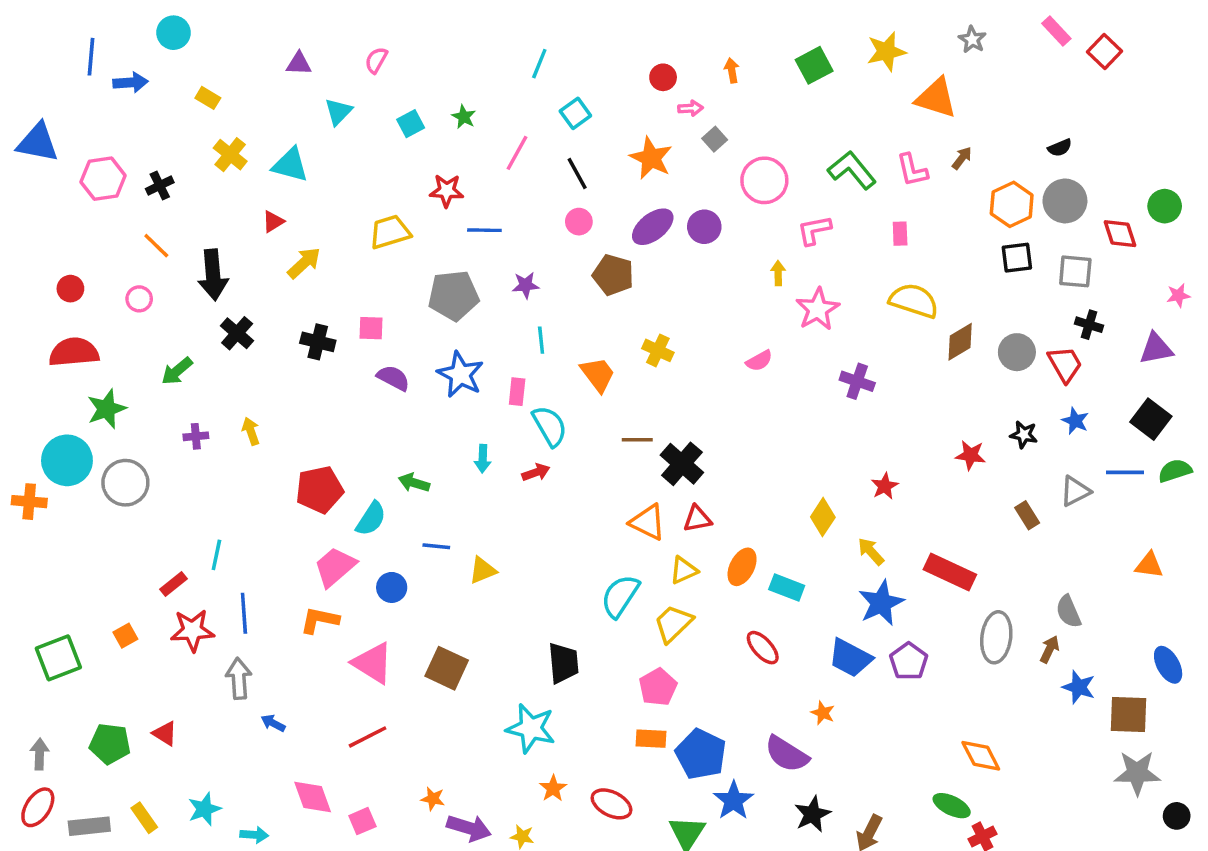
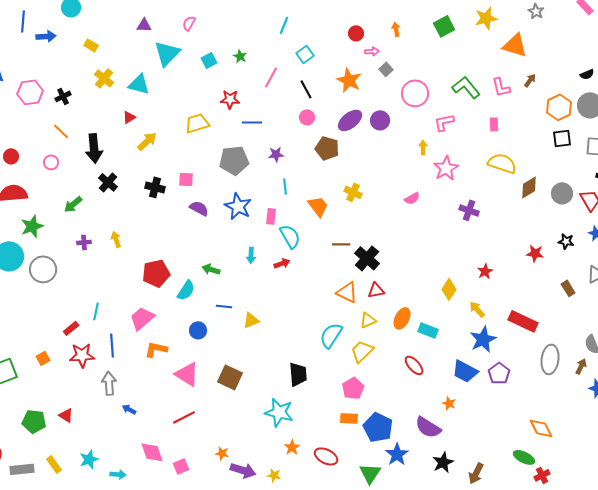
cyan triangle: (338, 112) -> (167, 53), size x1.6
pink trapezoid: (335, 567) -> (142, 318), moved

